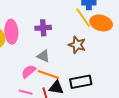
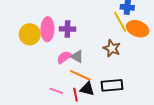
purple cross: (43, 28) -> (67, 29), moved
pink semicircle: (29, 71) -> (64, 57), moved

